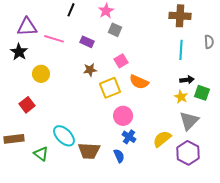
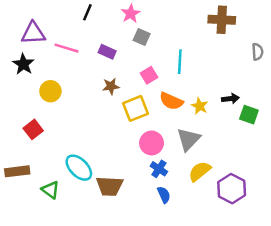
cyan line: (181, 50) -> (180, 62), moved
yellow star: (181, 97) -> (200, 106), moved
gray triangle: (189, 121) -> (189, 139), moved
blue semicircle: (119, 156) -> (164, 195), moved

